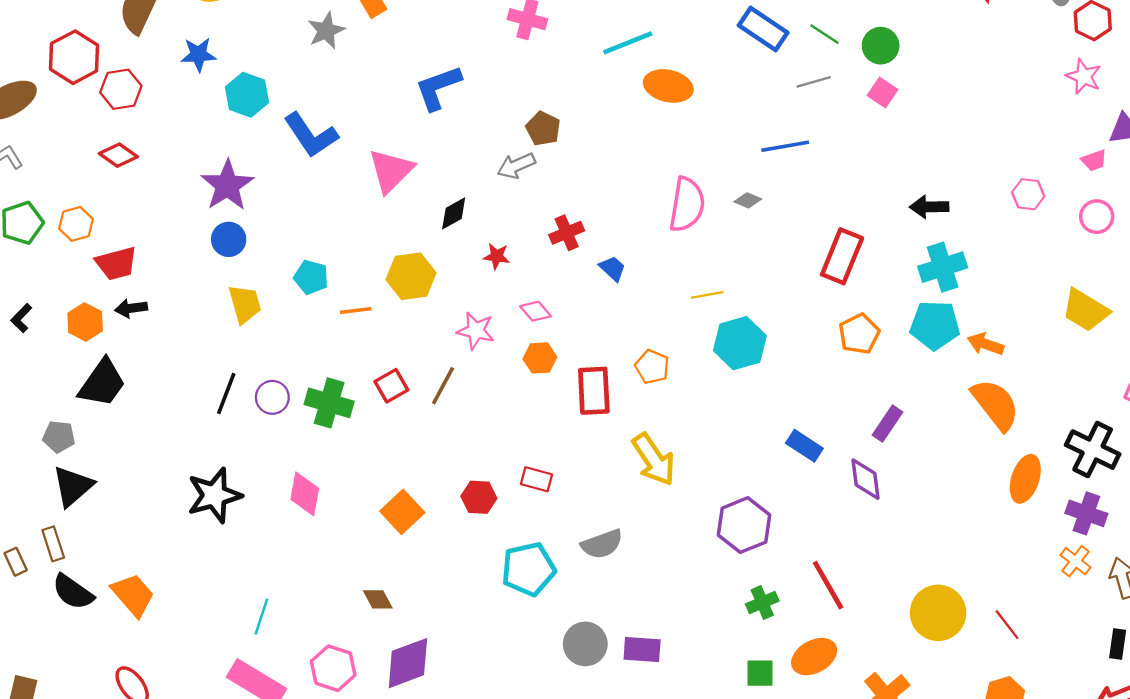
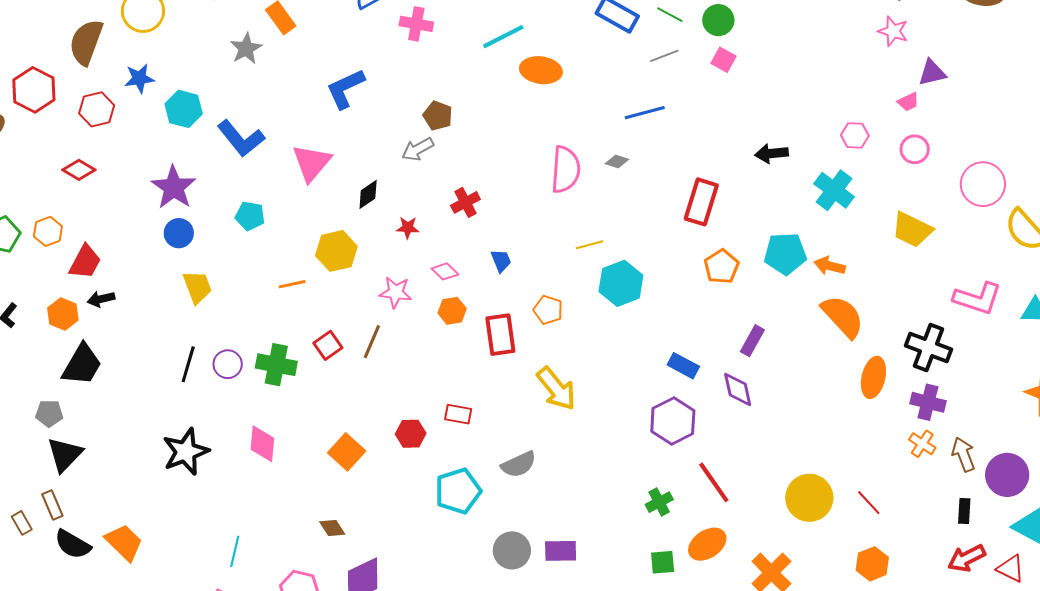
red hexagon: (121, 89) -> (97, 109), moved
red trapezoid: (116, 263) -> (85, 262), turned -42
cyan cross: (943, 267) -> (834, 190), moved, turned -30
blue trapezoid: (613, 268) -> (501, 261), moved, turned 30
cyan pentagon: (311, 277) -> (250, 216), moved
purple hexagon: (744, 525) -> (673, 421), moved

